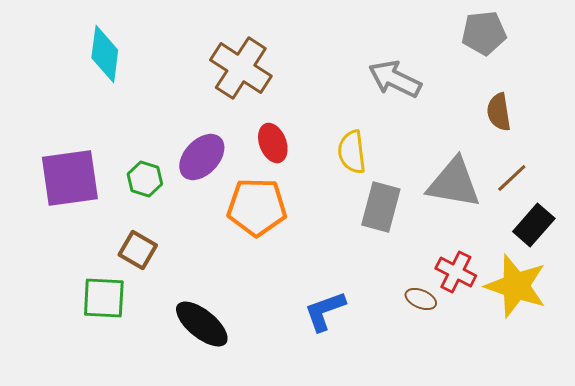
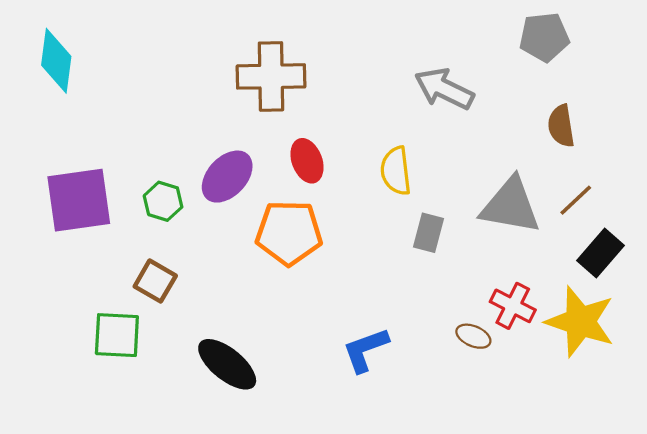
cyan diamond: (105, 54) -> (56, 61), moved
brown cross: (241, 68) -> (271, 76), turned -34
gray rectangle: (381, 207) -> (428, 233), size x0.7

